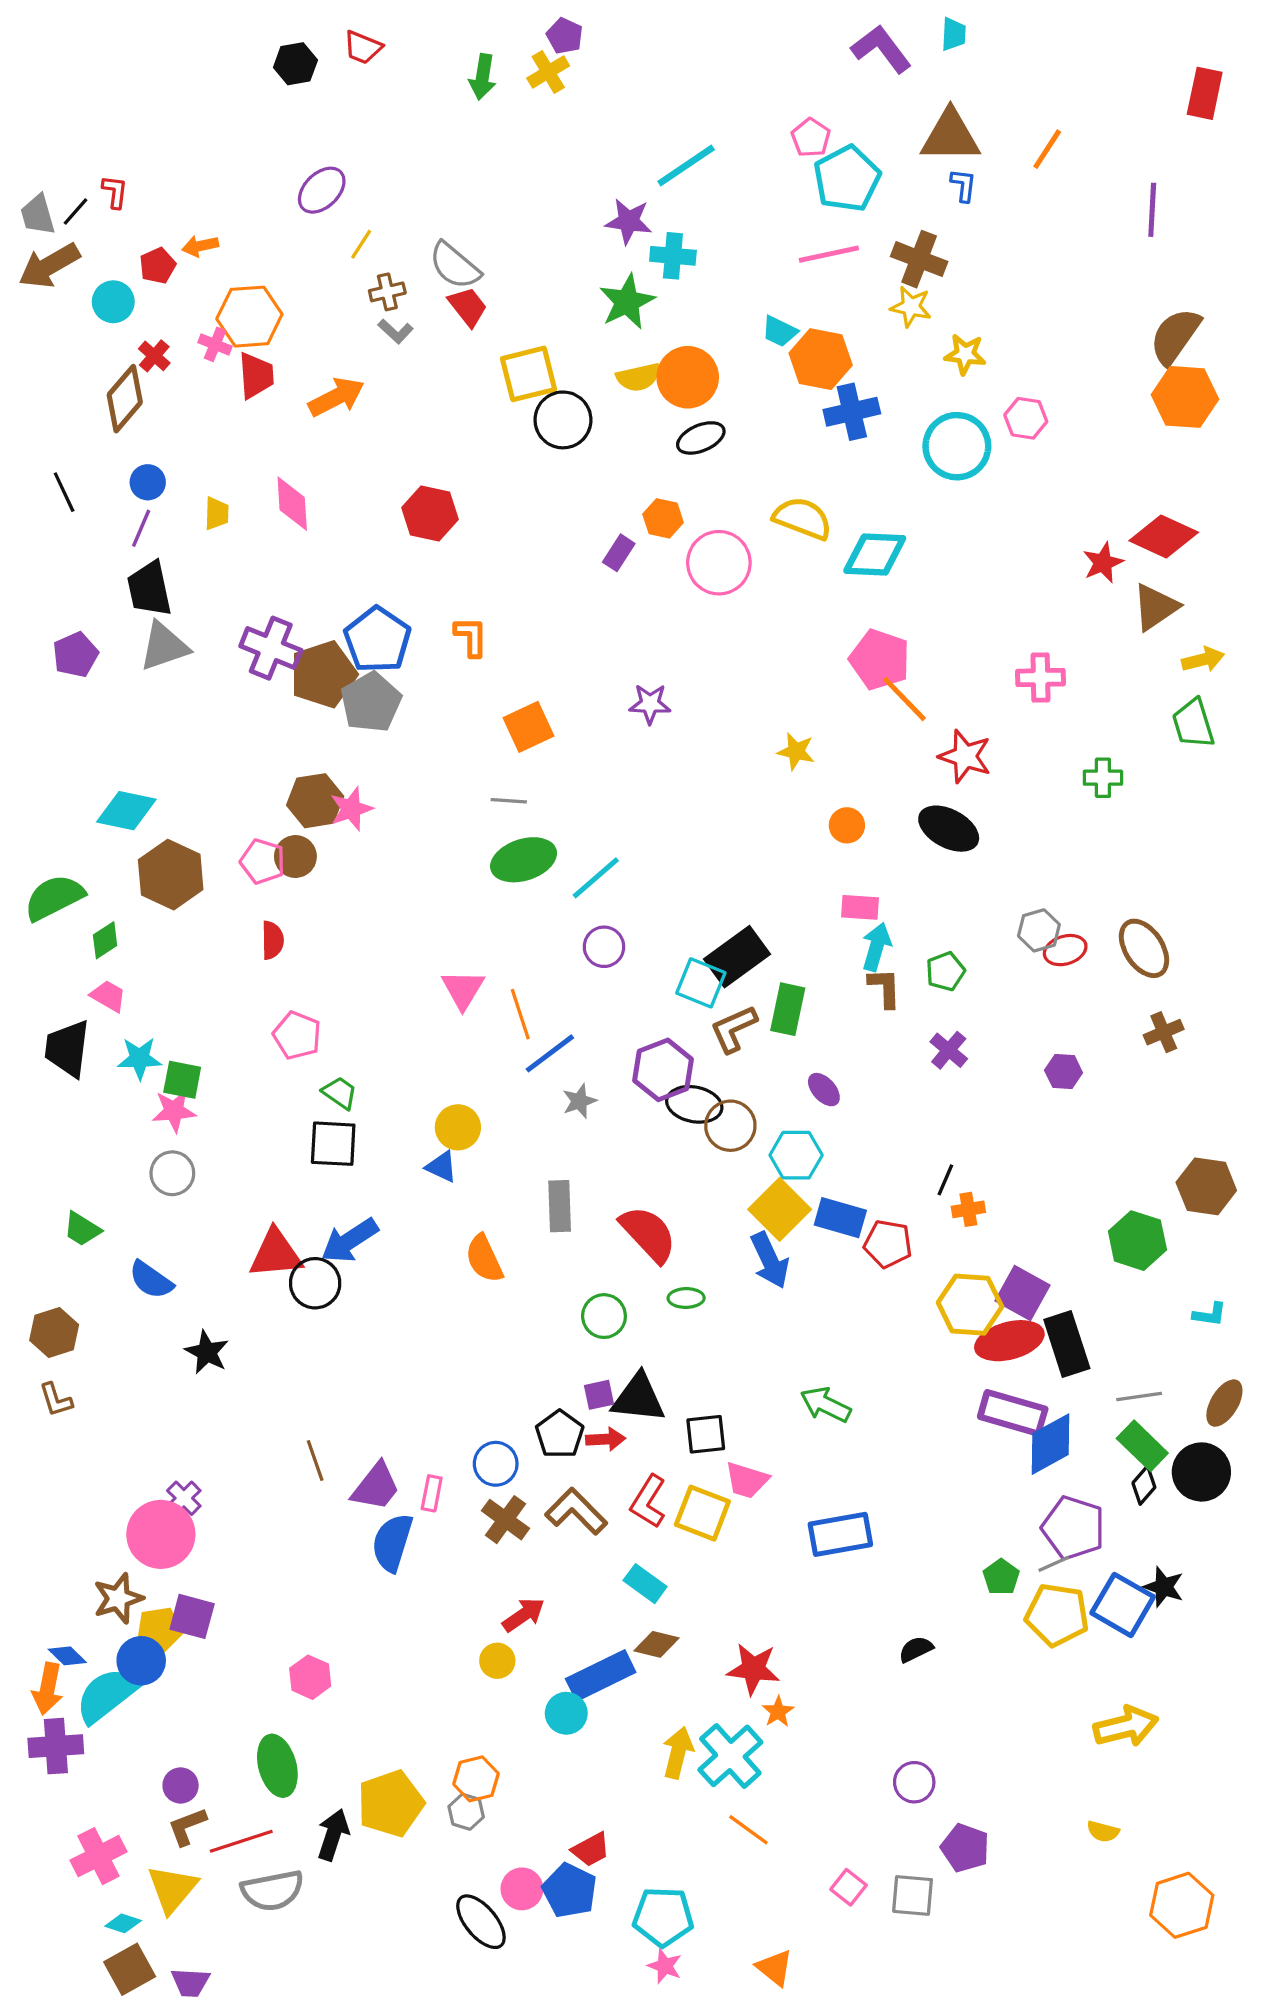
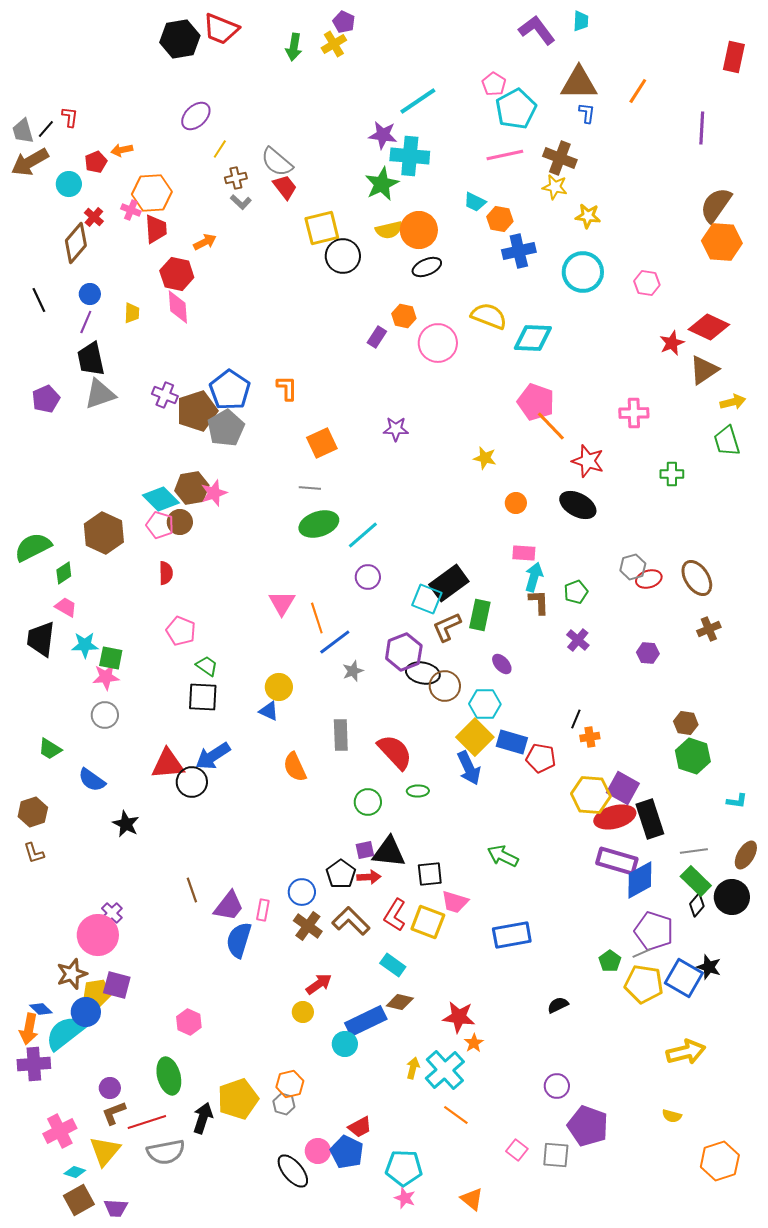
red trapezoid: (363, 47) -> (221, 29), size x1.5
black hexagon: (295, 64) -> (180, 39), size x1.5
cyan cross: (673, 256) -> (410, 156), size x1.4
orange hexagon: (821, 359) -> (500, 219), size x0.7
orange arrow: (336, 397) -> (205, 242), size x0.7
pink hexagon: (1026, 418) -> (647, 283), moved
red hexagon: (430, 513) -> (177, 274), moved
purple cross: (271, 648) -> (165, 395), size x0.7
cyan diamond: (126, 811) -> (161, 499), moved, turned 33
brown hexagon: (1206, 1186) -> (686, 723), moved, size x0.7
yellow arrow: (678, 1753) -> (413, 1068), size x0.7
purple pentagon: (965, 1848) -> (588, 1126), size x1.4

